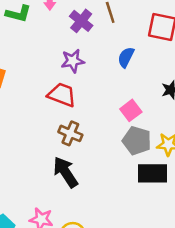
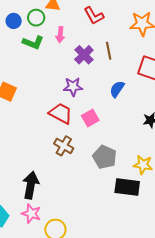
pink square: (131, 110) -> (90, 118), moved
gray pentagon: (137, 141) -> (105, 157), moved
black arrow: (65, 172) -> (31, 185), moved, turned 36

